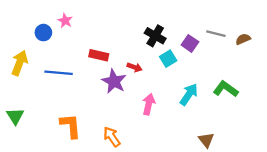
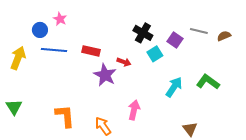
blue line: (59, 73) -> (54, 50), moved
pink arrow: (149, 104) -> (134, 110), moved

